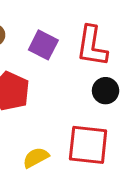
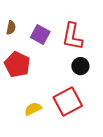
red square: (88, 145) -> (68, 102), turned -36

